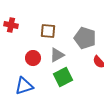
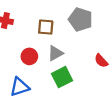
gray pentagon: (85, 38) -> (80, 19), moved

